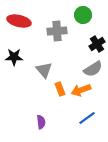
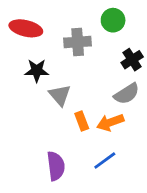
black star: (14, 57) -> (37, 71), moved
blue line: (87, 118) -> (105, 161), moved
purple semicircle: (41, 122) -> (56, 166), size x1.5

